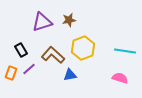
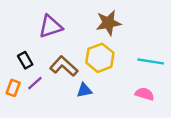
brown star: (69, 20) -> (108, 23), moved, size x1.5

